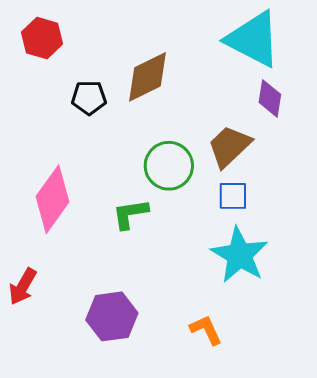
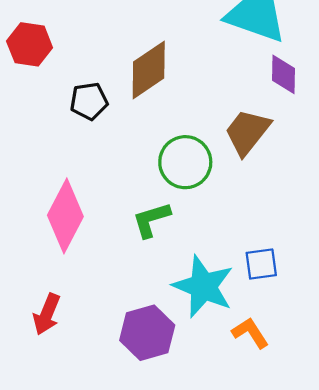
blue square: (233, 196) -> (261, 264), moved
cyan star: (239, 255) -> (203, 286), moved

